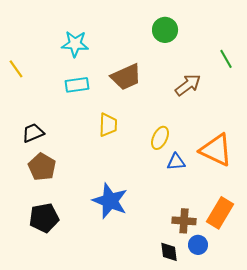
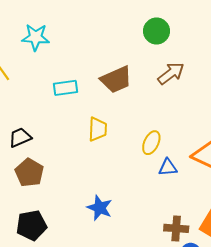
cyan star: (75, 44) -> (36, 37), moved
brown arrow: (188, 85) -> (171, 73), moved
blue star: (110, 201) -> (100, 208), size x0.7

